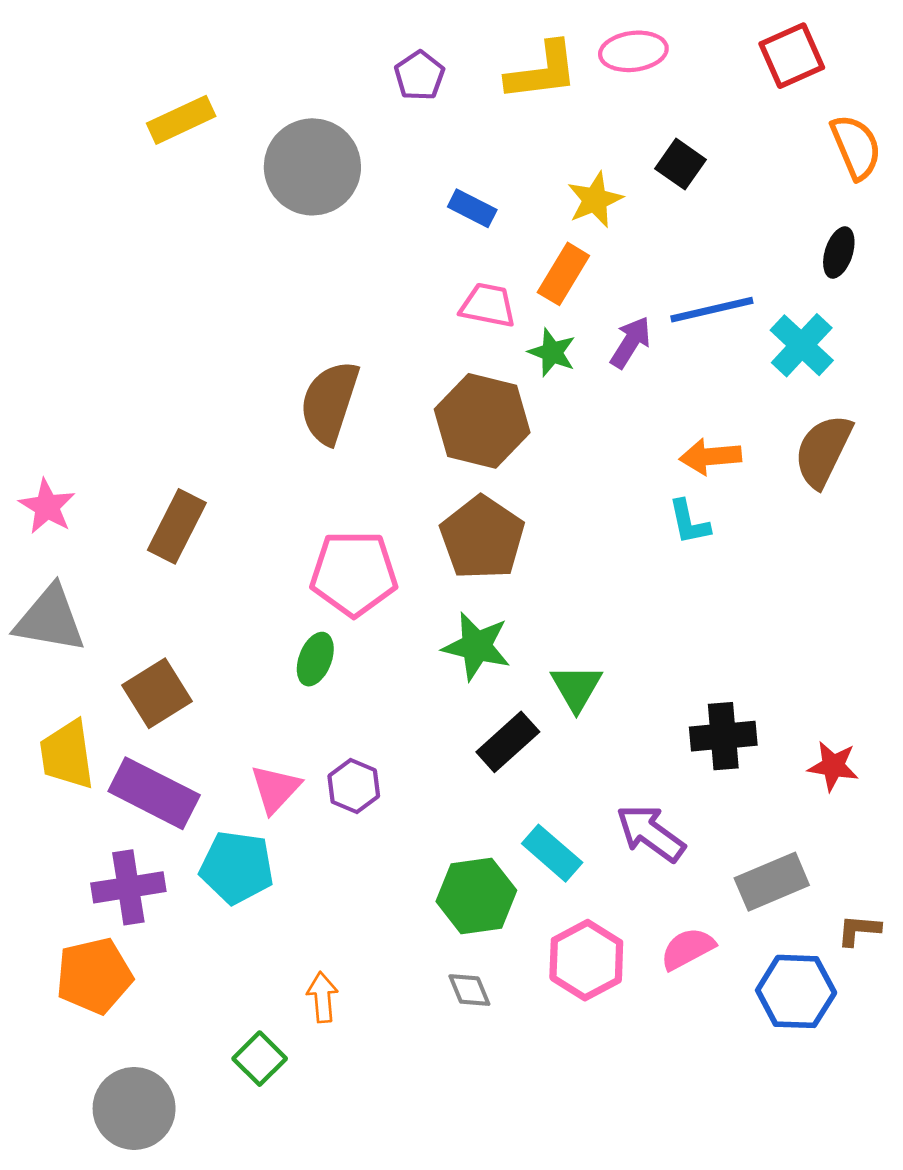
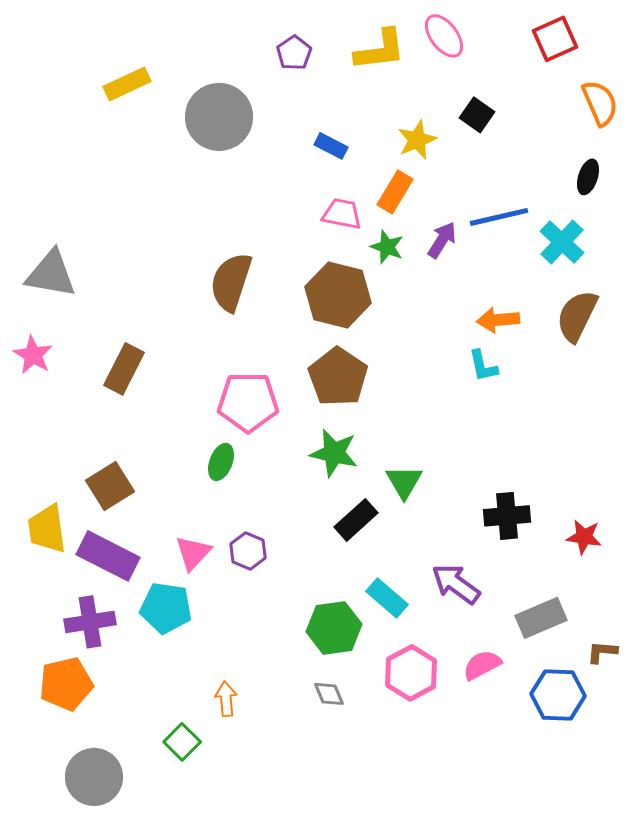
pink ellipse: (633, 51) -> (444, 36), turned 60
gray triangle: (50, 619) -> (51, 274), moved

